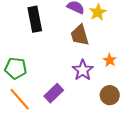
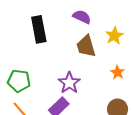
yellow star: (98, 12) -> (114, 36), moved
purple star: (83, 70) -> (69, 83), moved

